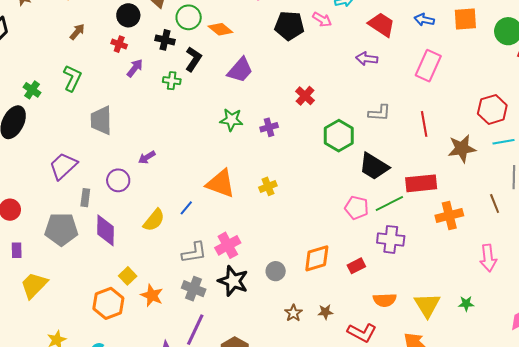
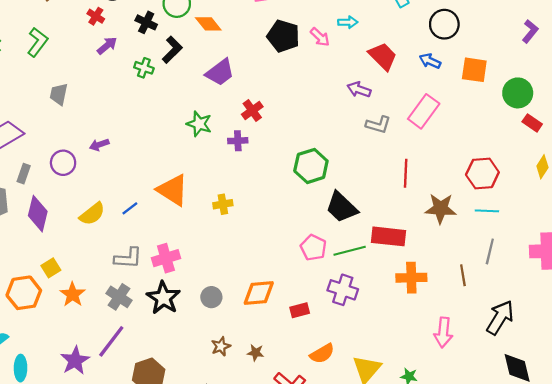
red cross: (305, 96) -> (252, 111), moved
gray L-shape: (379, 113) -> (378, 125), moved
gray trapezoid: (101, 120) -> (59, 94), size x0.7
orange semicircle: (385, 300) -> (322, 354), turned -40

